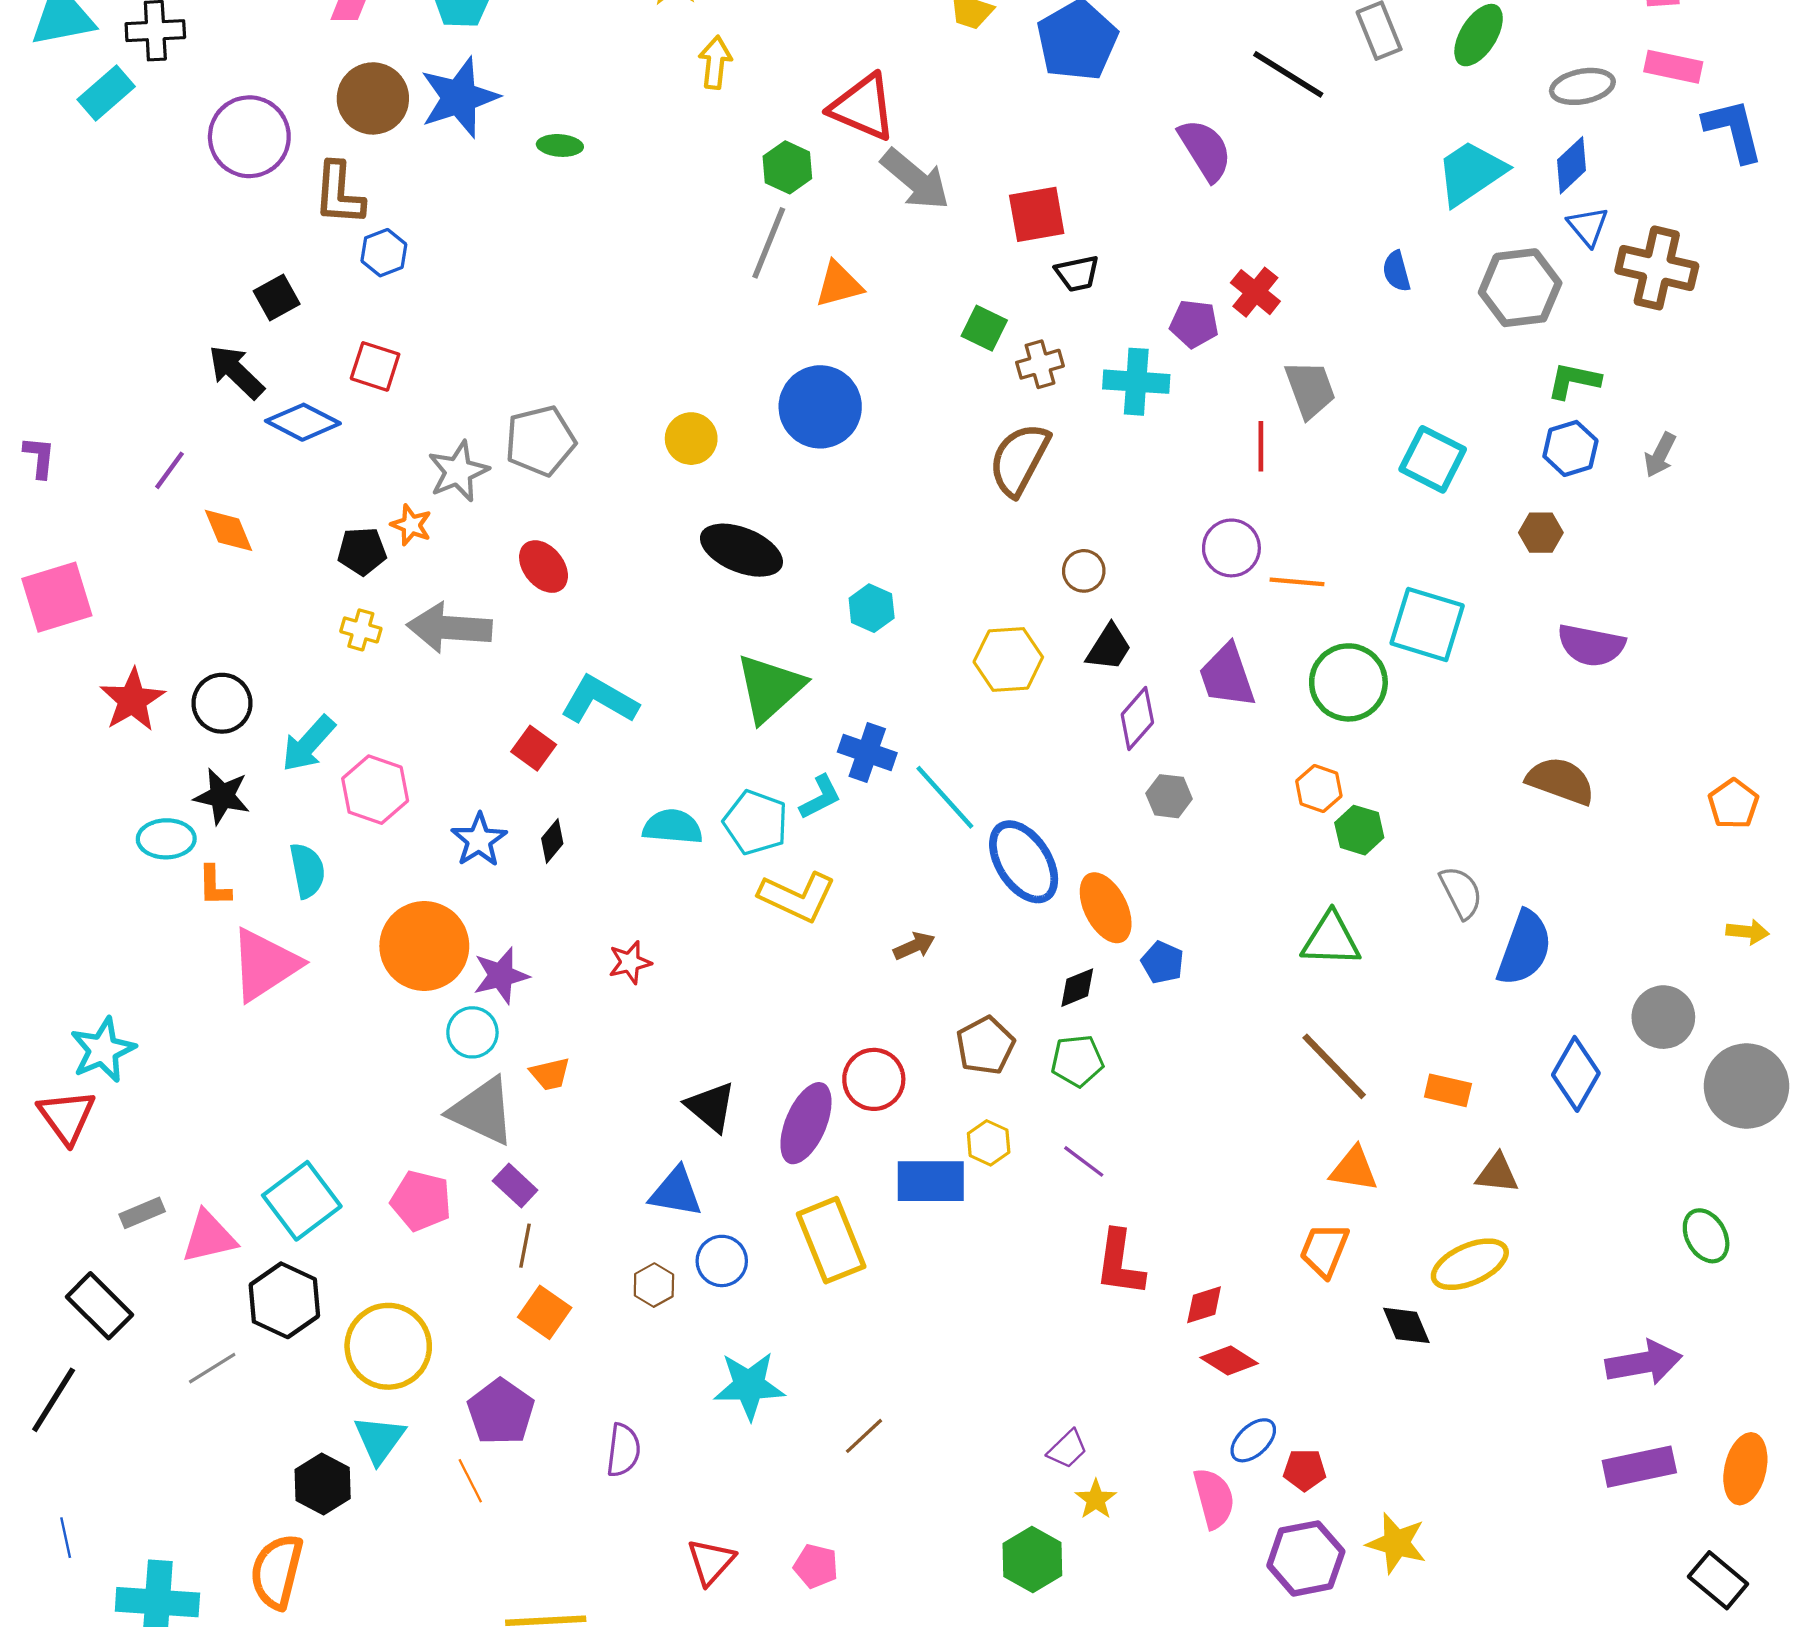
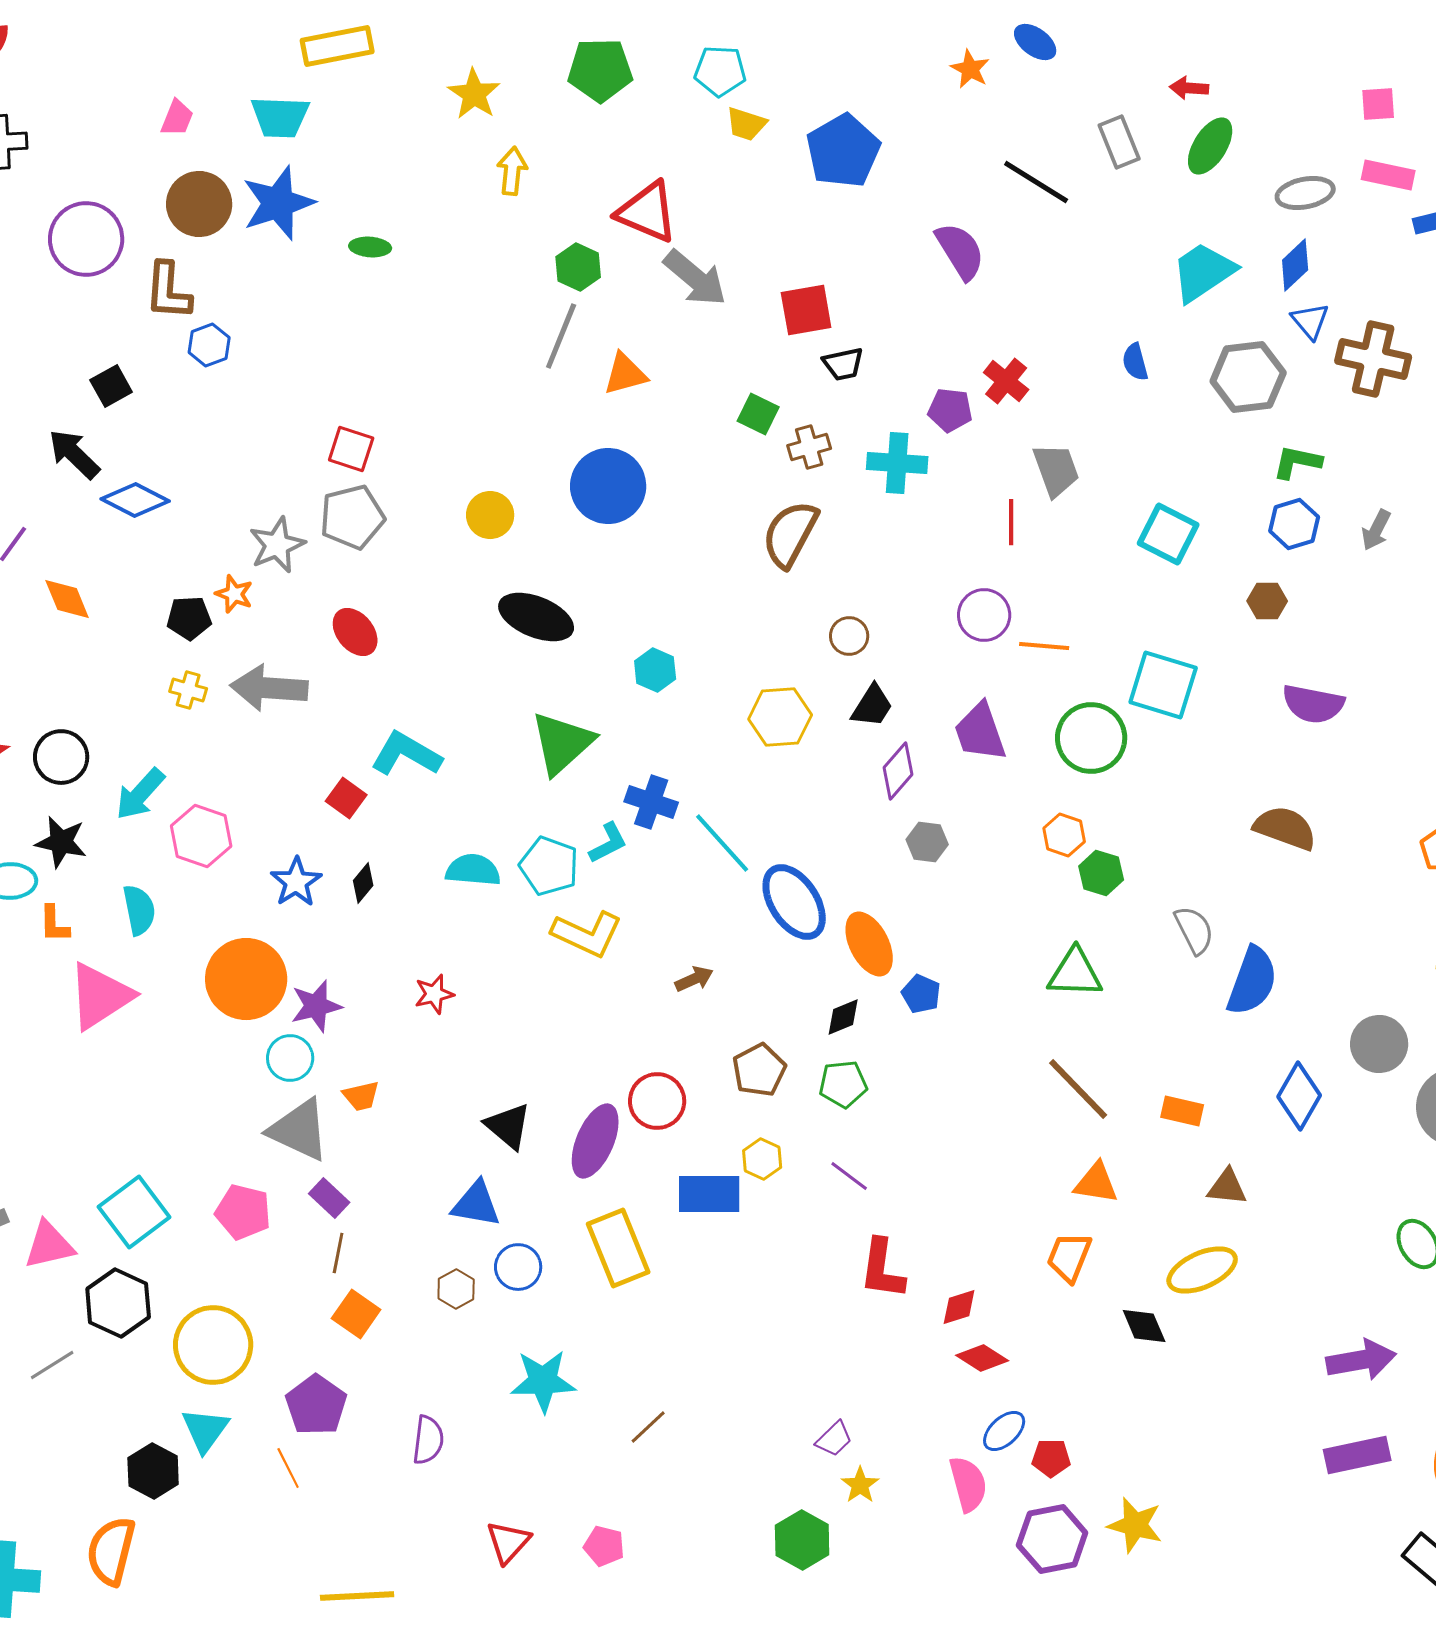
red square: (375, 366) -> (351, 449), moved

